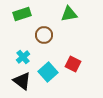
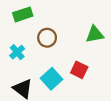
green triangle: (69, 14) -> (95, 34), moved
cyan cross: (23, 57) -> (17, 52), moved

